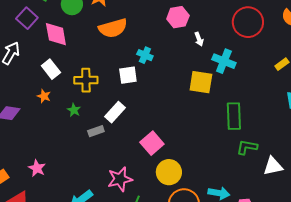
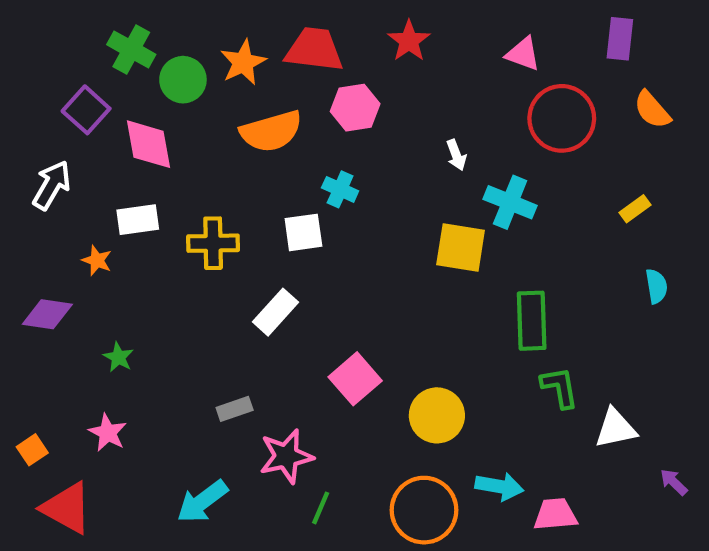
pink hexagon: (178, 17) -> (355, 108), moved
white rectangle: (51, 69) -> (138, 220), turned -60
orange star: (44, 96) -> (97, 260), moved
green star: (74, 110) -> (118, 357), moved
gray rectangle: (96, 131) -> (235, 409), moved
green L-shape: (247, 147) -> (560, 387), turned 70
yellow circle: (169, 172) -> (437, 415), moved

